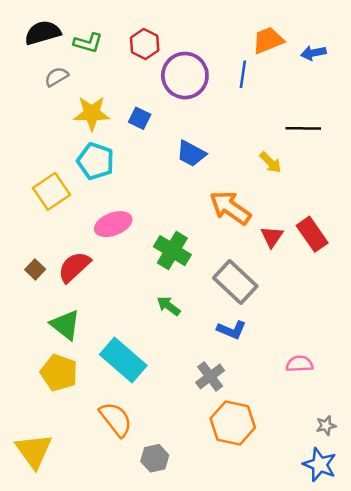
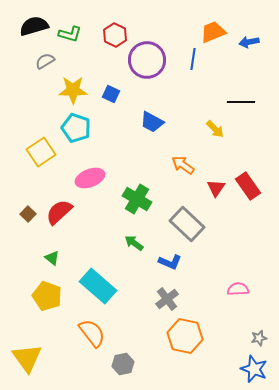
orange arrow: (230, 208) -> (183, 165), size x0.7
green triangle: (65, 325) -> (52, 258), size x0.6
blue L-shape: (232, 330) -> (170, 262), moved

